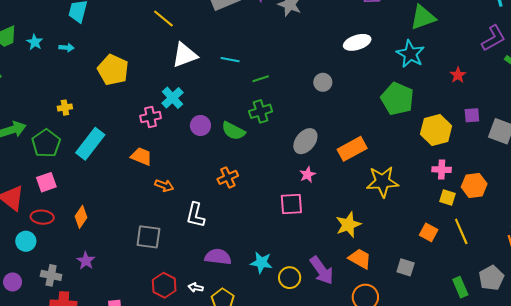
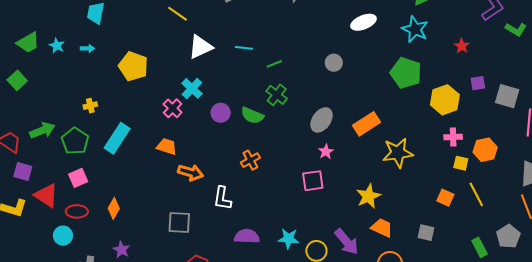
green cross: (261, 111) -> (277, 95), turned -30
pink cross: (151, 117) -> (173, 108), turned -30
orange arrow: (164, 185) -> (191, 172), size x1.4

